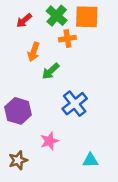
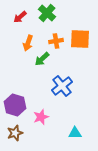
orange square: (87, 17) -> (80, 39), moved
orange cross: (67, 39) -> (56, 41), moved
purple hexagon: (18, 111) -> (15, 105), moved

